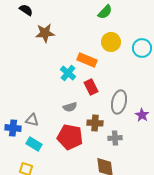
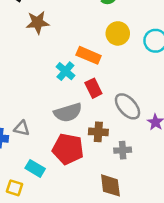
gray ellipse: (119, 102) -> (127, 106), turned -55
gray semicircle: (70, 107) -> (68, 112), size x1.6
cyan rectangle: (34, 144) -> (35, 168), moved

